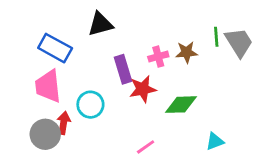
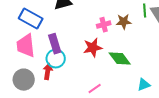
purple rectangle: (123, 69) -> (55, 44), moved
green diamond: (181, 105) -> (120, 59), turned 55
red arrow: (64, 123) -> (48, 72), moved

